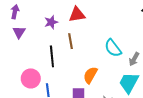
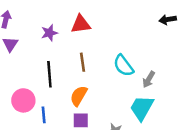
brown line: (70, 41) -> (82, 62), moved
orange semicircle: (90, 75) -> (79, 96), moved

